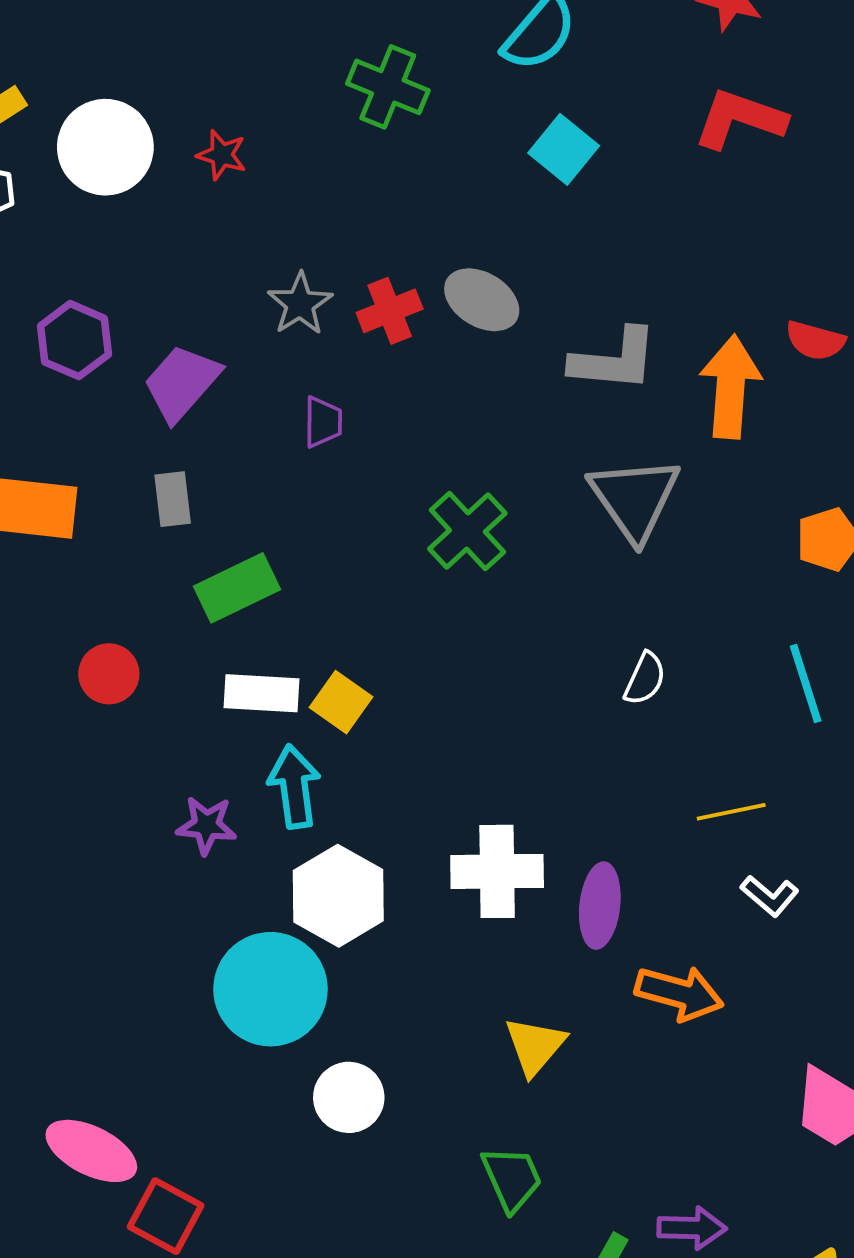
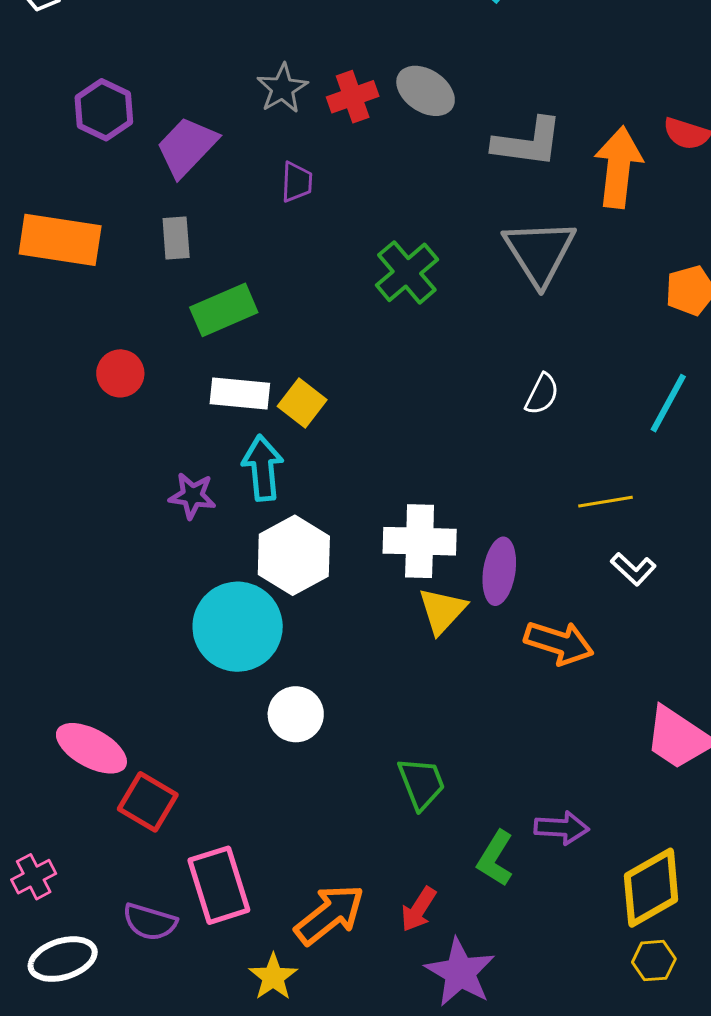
cyan line: (806, 683) -> (668, 403), turned 44
yellow triangle: (535, 1046) -> (442, 611), moved

